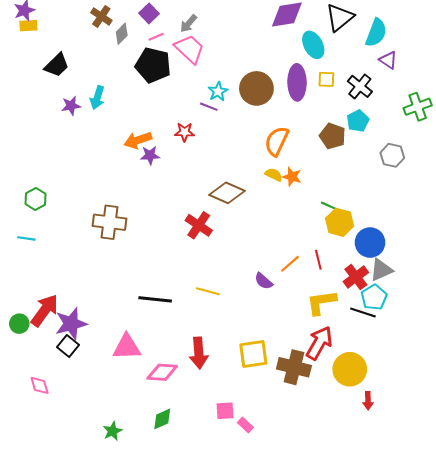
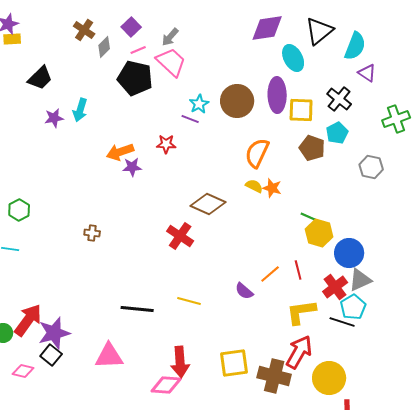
yellow square: (326, 79) -> (301, 110), moved, size x1.5
brown cross: (109, 222) -> (92, 233), size x0.5
pink diamond: (162, 372) -> (166, 385), moved
pink diamond: (40, 385) -> (23, 371), moved, turned -60

